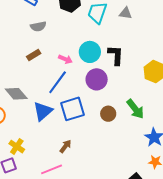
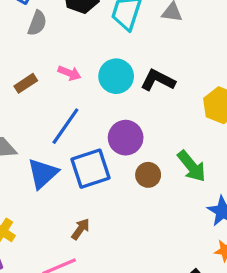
gray semicircle: (38, 26) -> (37, 23), moved, turned -56
black L-shape: (116, 55) -> (158, 80), turned -65
pink arrow: (65, 59) -> (69, 73), moved
purple circle: (97, 79) -> (126, 138), moved

